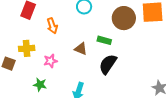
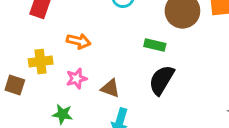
orange arrow: (52, 26) -> (79, 41), moved, turned -56
brown triangle: (81, 49) -> (110, 88), moved

